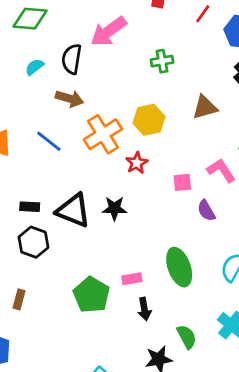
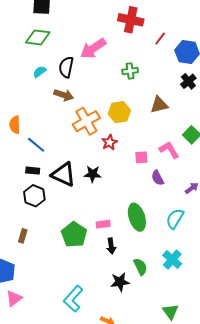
blue line: (49, 141) -> (36, 145), moved

